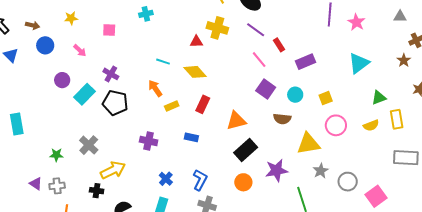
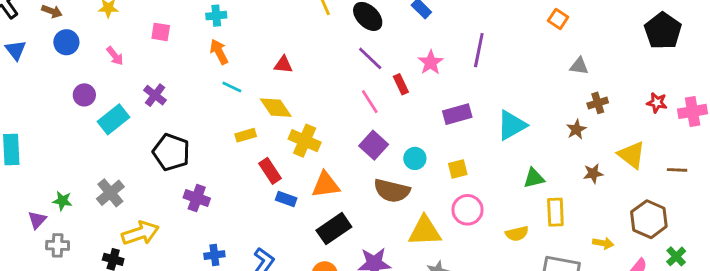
pink star: (356, 22) -> (431, 62), moved
yellow cross: (217, 28) -> (305, 141), moved
purple rectangle: (305, 62) -> (457, 114), moved
orange arrow: (155, 88) -> (219, 52), moved
black pentagon: (115, 103) -> (171, 152), moved
red rectangle: (203, 104) -> (270, 171), moved, turned -66
yellow rectangle: (172, 106) -> (246, 135), moved
brown semicircle: (282, 119) -> (392, 191), size x1.4
yellow semicircle: (371, 125) -> (517, 234), moved
blue rectangle: (191, 137) -> (286, 199), moved
blue cross: (166, 179) -> (214, 255), turned 32
purple triangle: (36, 184) -> (37, 220), moved, turned 32

